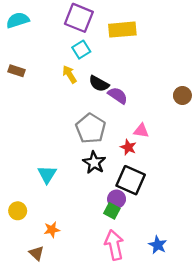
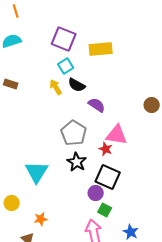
black semicircle: (99, 84) -> (77, 85), moved
pink triangle: (141, 131) -> (117, 135), size x1.6
cyan triangle: (47, 174) -> (37, 172), size x1.4
green square: (112, 211) -> (105, 210), moved

